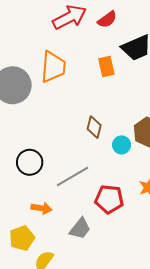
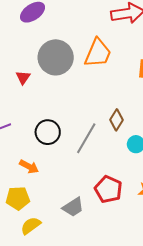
gray line: (72, 176) -> (86, 138), moved, turned -48
orange arrow: (42, 208) -> (29, 167), moved

